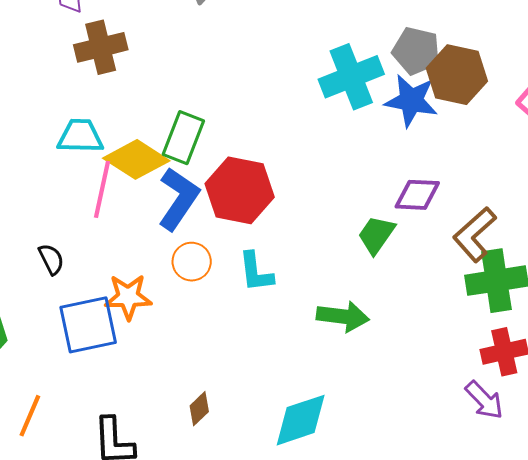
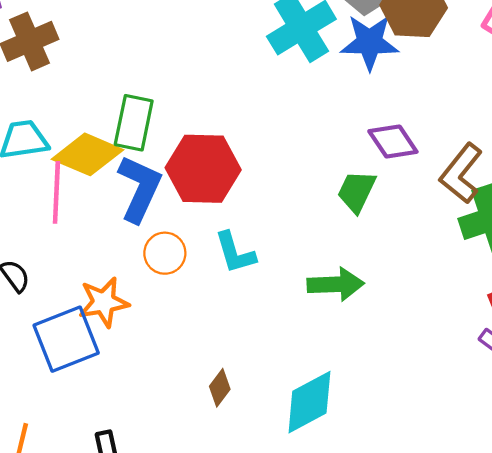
purple diamond: (417, 195) -> (393, 141), turned 63
brown diamond: (199, 409) -> (220, 388), moved

